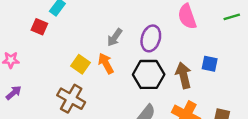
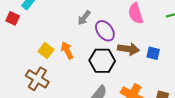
gray arrow: (115, 37) -> (84, 18), moved
purple ellipse: (151, 38) -> (105, 31), turned -55
brown arrow: (184, 75) -> (128, 49), moved, turned 110

